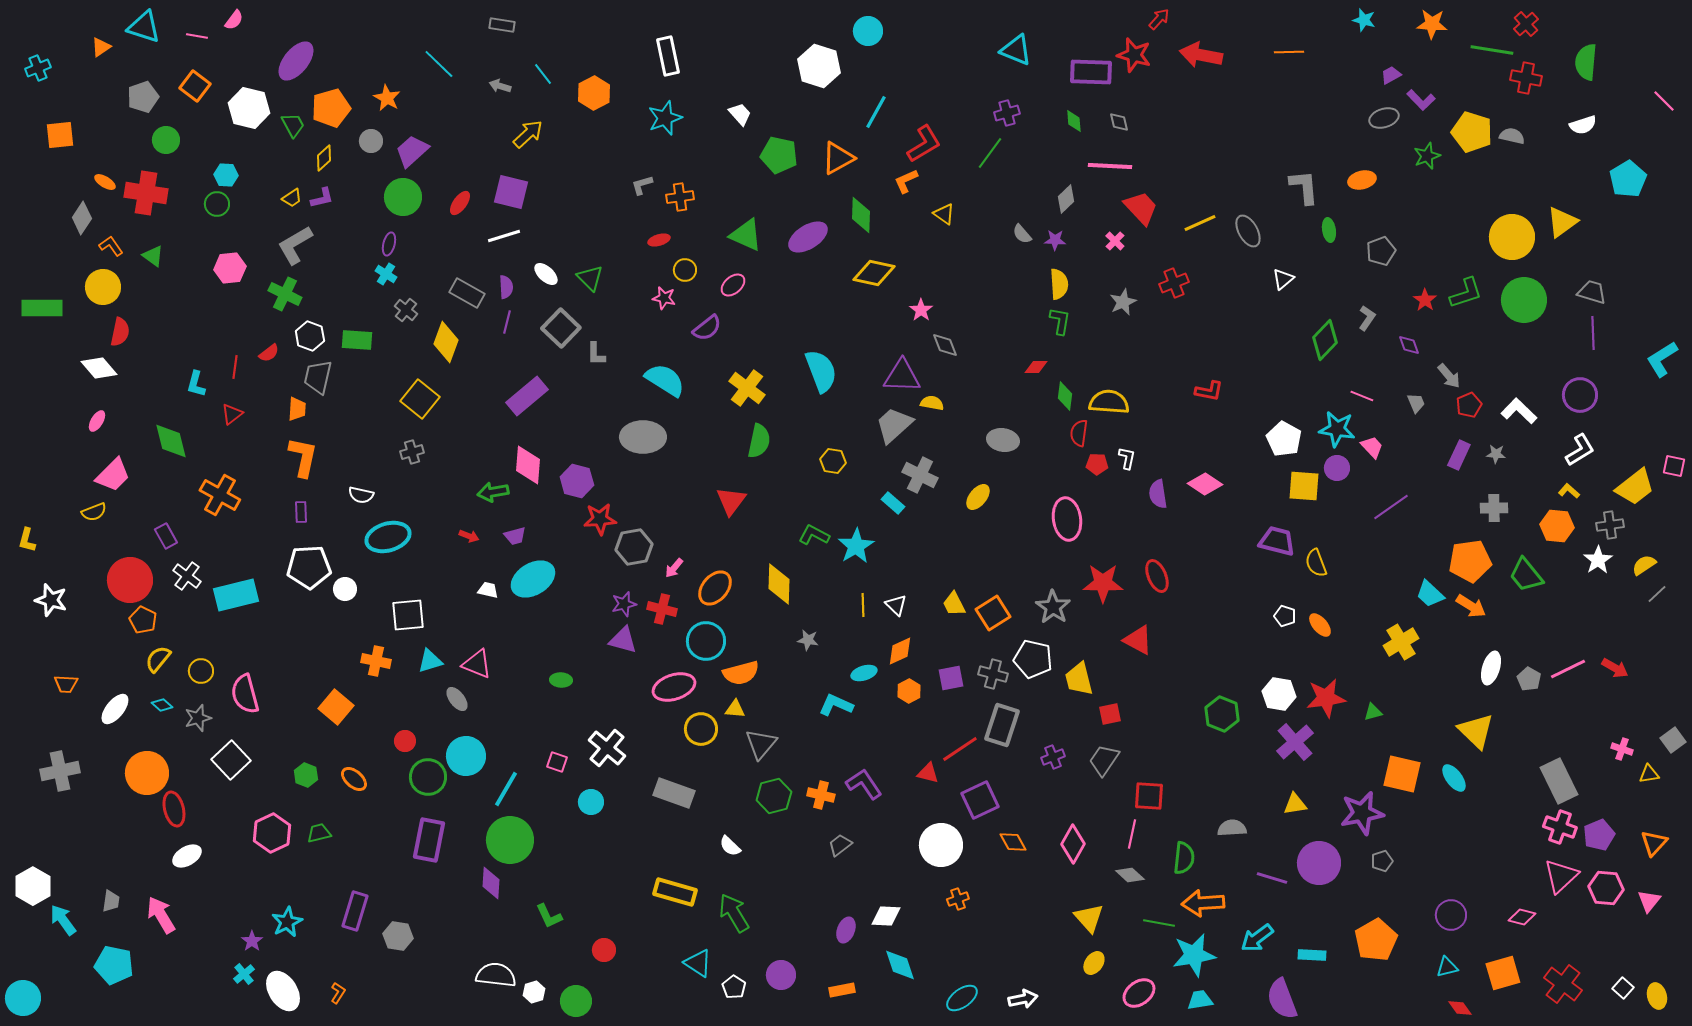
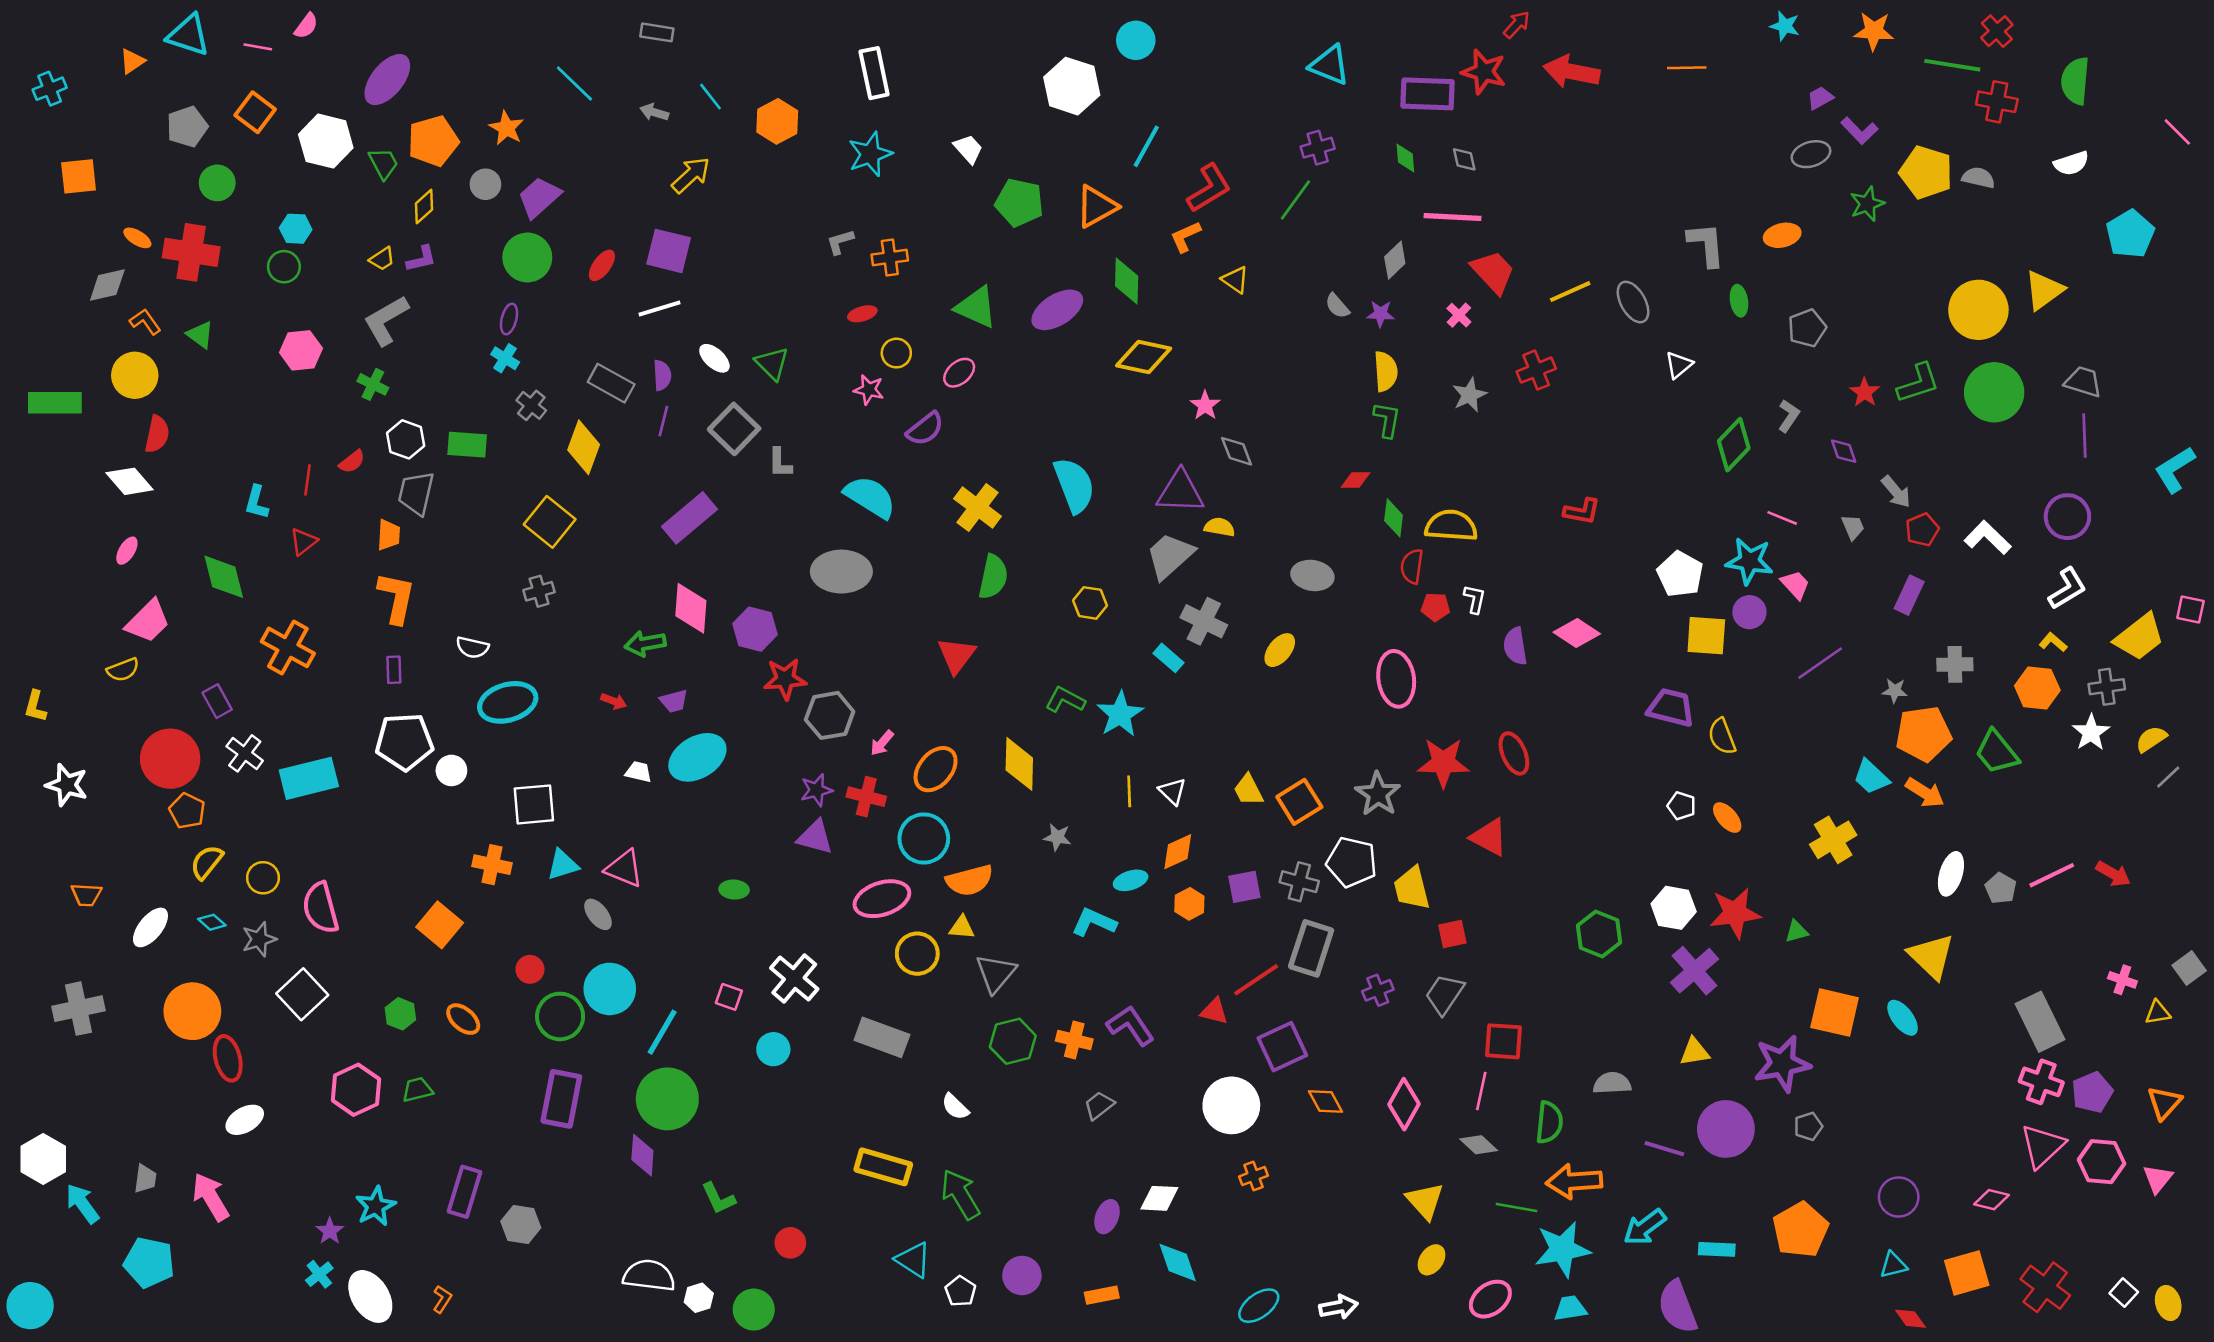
gray diamond: (82, 218) -> (107, 285), turned 44
green cross: (285, 294) -> (373, 384), size x0.7
gray star: (1496, 454) -> (1895, 691), moved

